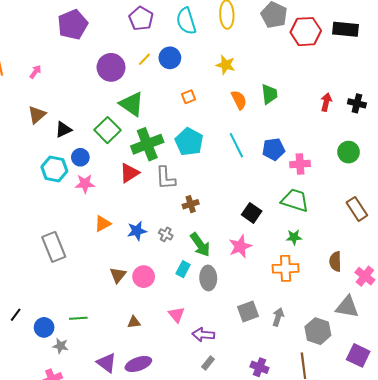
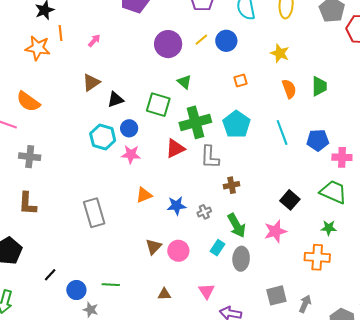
green triangle: (132, 104) -> (184, 82), size x0.6
green square: (107, 130) -> (158, 105), turned -35
gray cross: (166, 234) -> (204, 212), turned 32

